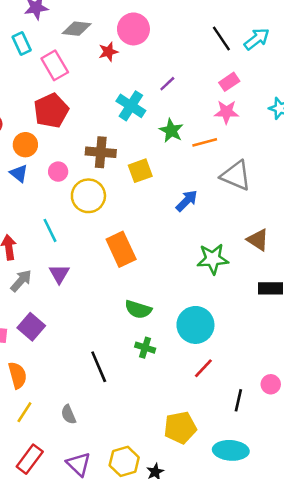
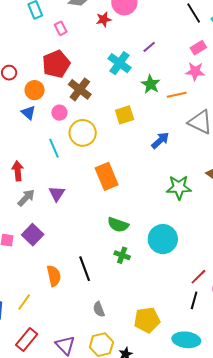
pink rectangle: (55, 65) -> (61, 28), size x0.6
brown cross: (101, 152) -> (80, 89), moved, turned 30
cyan line: (50, 230) -> (54, 148), moved
red line: (203, 368) -> (198, 277), moved
orange semicircle: (17, 375) -> (54, 276), moved
gray semicircle: (69, 414) -> (99, 309), moved

